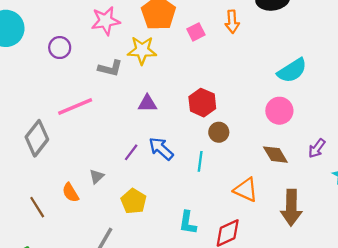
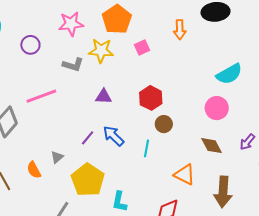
pink square: (196, 32) -> (142, 47), moved
yellow pentagon: (134, 201) -> (88, 180), size x1.5
cyan L-shape: (188, 223) -> (119, 202), moved

